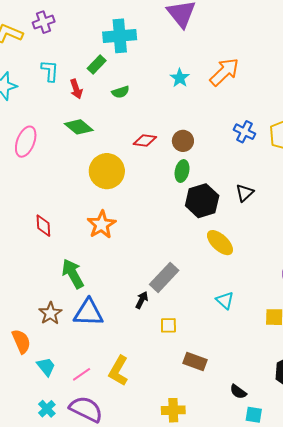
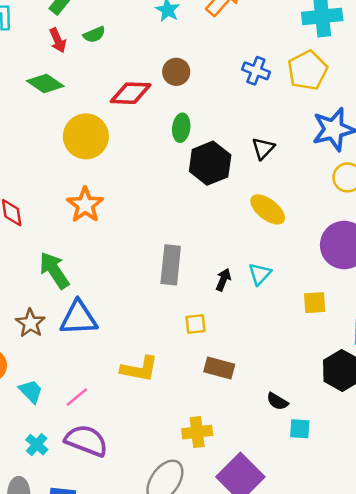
red arrow: (76, 89) -> (58, 40), moved
red diamond: (145, 140) -> (131, 93), size x1.4
brown circle: (183, 141) -> (176, 72), moved
yellow ellipse: (220, 243) -> (268, 209), moved
gray rectangle: (164, 277) -> (171, 265), turned -32
black arrow: (142, 300) -> (223, 280), moved
cyan triangle: (225, 300) -> (260, 274), moved, turned 36
yellow square: (168, 325) -> (196, 324), moved
yellow L-shape: (118, 371) -> (139, 369), moved, turned -104

